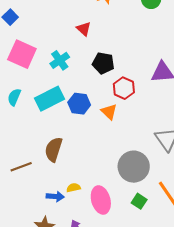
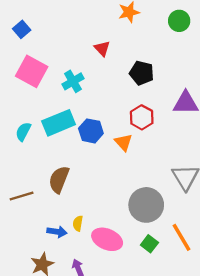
black pentagon: (103, 63) -> (142, 73), moved
cyan semicircle: (14, 97) -> (23, 132), moved
yellow semicircle: (73, 188) -> (78, 223), turned -72
pink ellipse: (101, 200) -> (107, 239), turned -56

